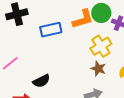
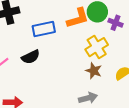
black semicircle: (41, 81) -> (31, 57), moved

